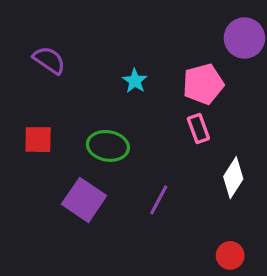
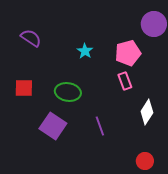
purple line: (159, 200) -> (100, 126), turned -48

